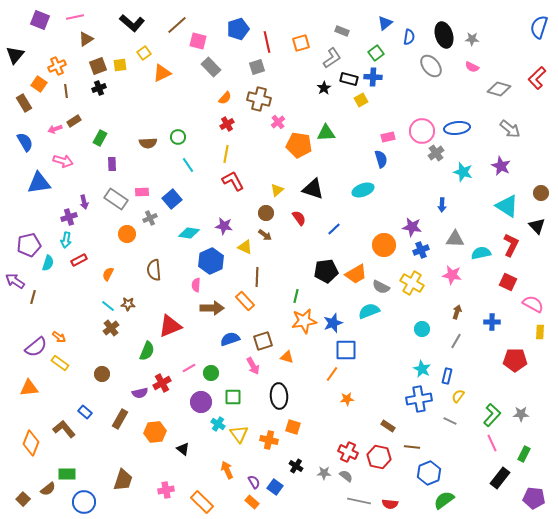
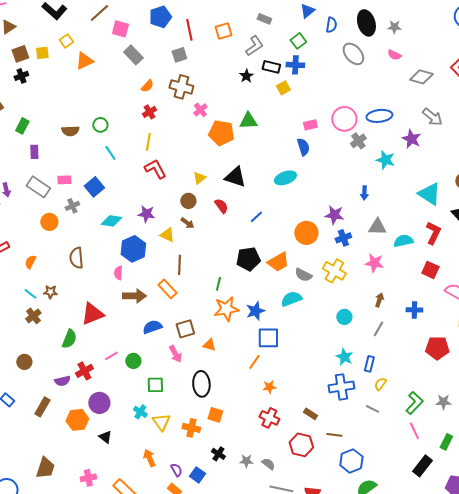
purple star: (501, 166) -> (411, 139), moved
purple circle: (201, 402) -> (99, 403), moved
red cross: (348, 452) -> (269, 418), moved

